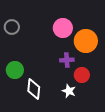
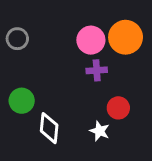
orange circle: (86, 41) -> (126, 37), moved
purple cross: (67, 60) -> (97, 70), moved

